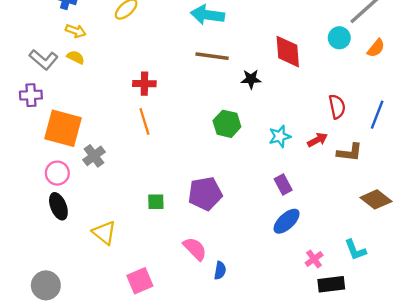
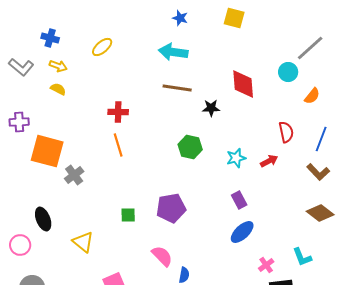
orange semicircle: (376, 48) -> (312, 96), moved
gray L-shape: (44, 60) -> (21, 67), moved
brown L-shape: (350, 152) -> (318, 172), moved, turned 40
pink circle: (57, 173) -> (20, 245), moved

